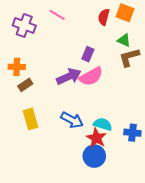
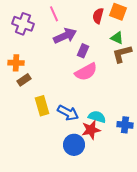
pink line: (57, 15) -> (54, 14), turned 35
purple arrow: (69, 76) -> (65, 36), moved
yellow rectangle: (31, 119) -> (42, 106), moved
red star: (96, 138) -> (91, 130), turned 30
blue circle: (94, 156) -> (74, 145), moved

